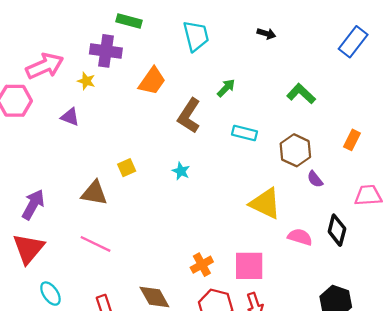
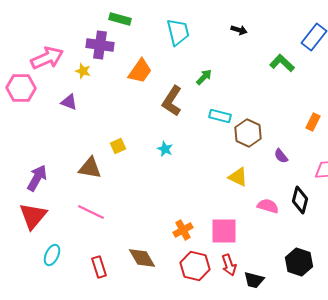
green L-shape: (301, 94) -> (282, 63), moved
brown hexagon: (295, 150) -> (248, 133), moved
yellow triangle: (265, 203) -> (238, 177), size x0.7
cyan ellipse: (50, 294) -> (52, 255), turned 60

